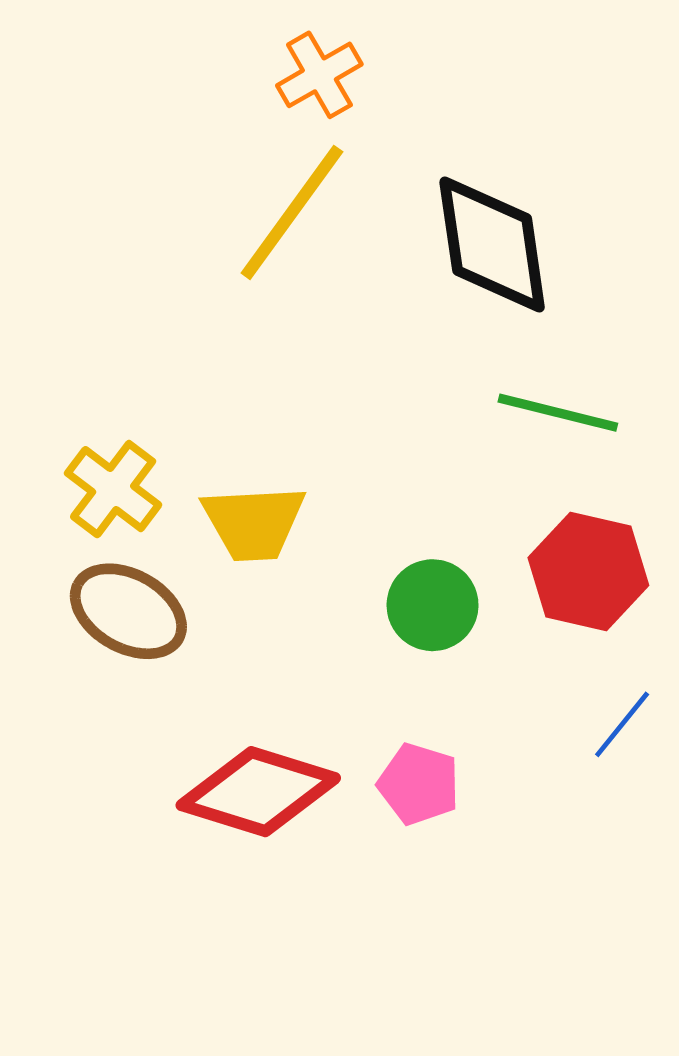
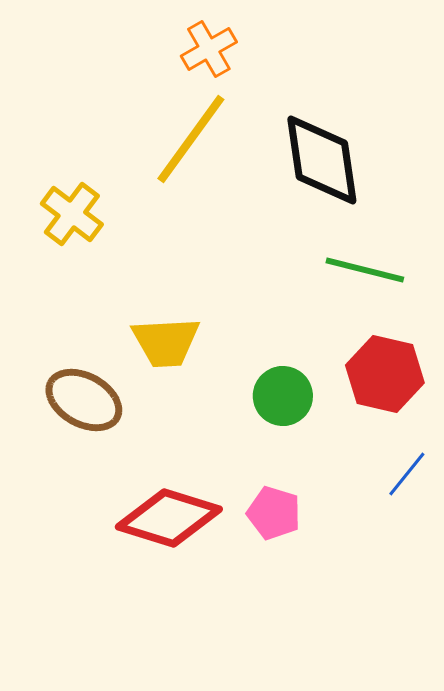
yellow cross: (113, 489) -> (72, 214), moved

